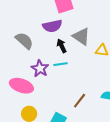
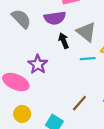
gray semicircle: (24, 41) -> (21, 19), moved
cyan line: (61, 64) -> (88, 59), moved

